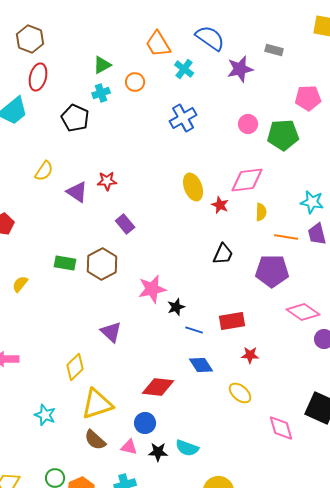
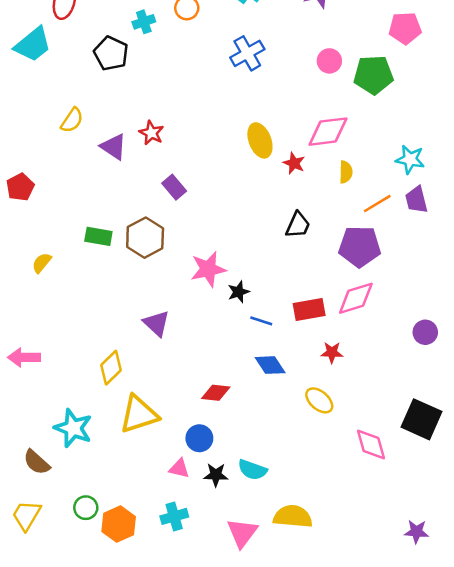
red star: (107, 181) -> (151, 133), turned 30
orange line: (286, 237) -> (377, 204), turned -40
pink diamond: (303, 312) -> (356, 298), moved, turned -52
red diamond: (158, 387) -> (216, 393), size x0.7
cyan star: (45, 415) -> (73, 428), size x1.4
brown semicircle: (95, 440) -> (37, 462), moved

